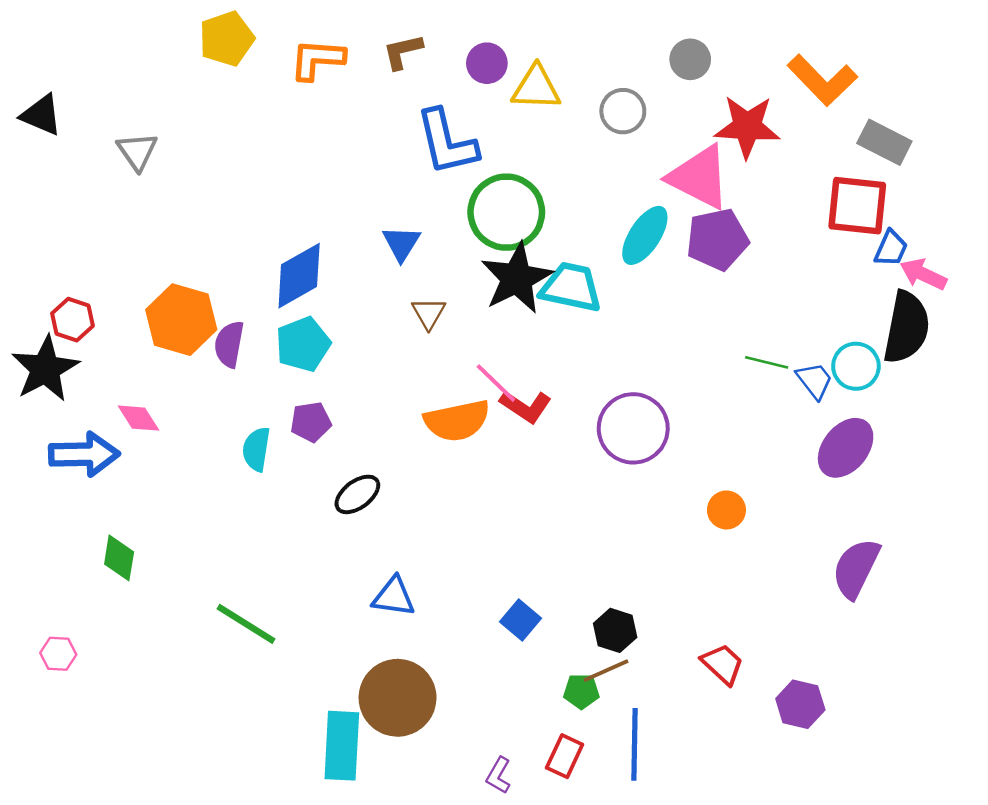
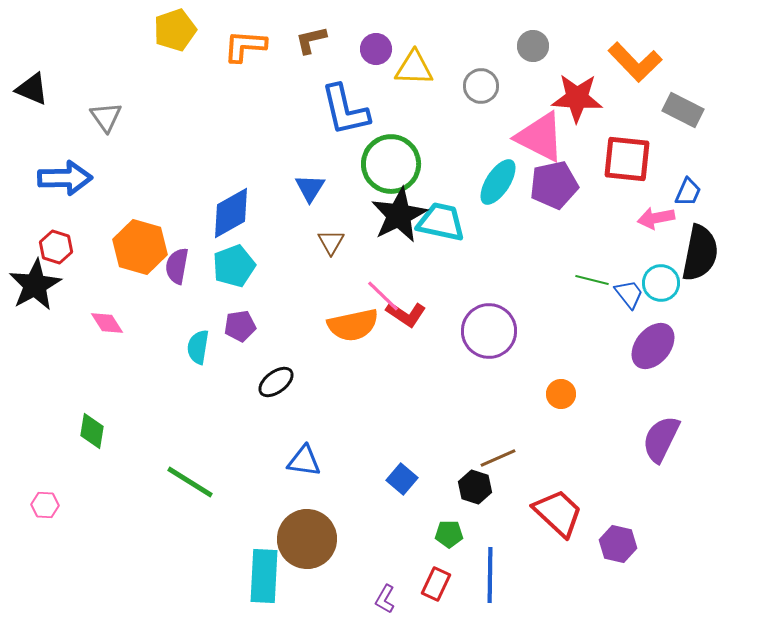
red square: (857, 206) -> (627, 159), moved
pink arrow: (923, 274) -> (656, 218), moved, turned -36
blue arrow: (84, 454) -> (65, 178), moved
red trapezoid: (723, 664) -> (558, 513), size x1.5
brown line: (606, 671) -> (498, 458), moved

